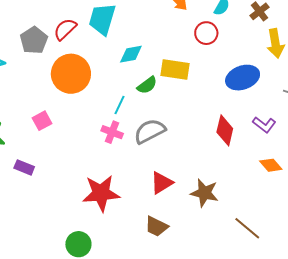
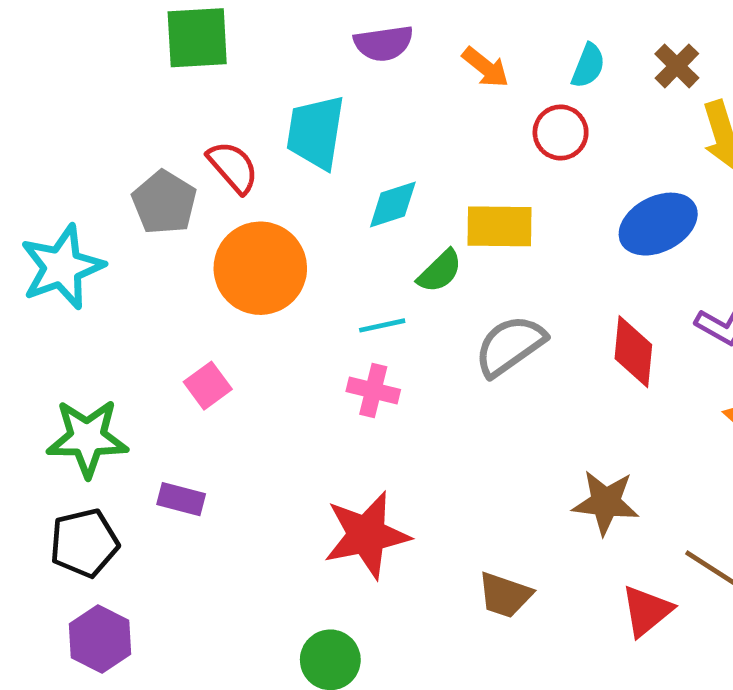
red semicircle: (65, 29) -> (233, 167), turned 100
cyan line: (120, 105) -> (382, 325), turned 60
gray semicircle: (150, 131) -> (510, 346), moved
red triangle: (162, 183) -> (647, 611), moved

